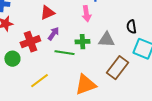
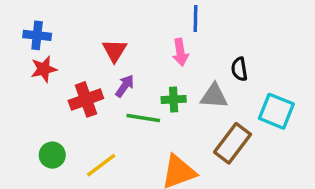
red triangle: (47, 13) -> (115, 51), turned -35
black semicircle: (131, 27) -> (239, 69), moved
green circle: (12, 59) -> (52, 155), moved

